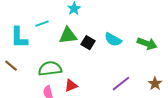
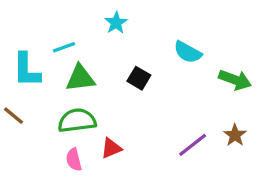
green triangle: (68, 36) -> (80, 78), moved
cyan semicircle: (113, 40) -> (188, 52), moved
brown star: (155, 84) -> (235, 135), moved

